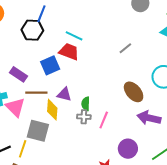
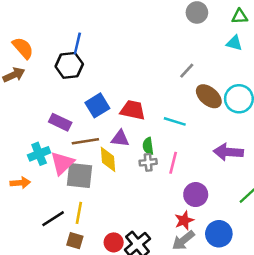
cyan line: (74, 36) -> (175, 121), moved
red trapezoid: (69, 52) -> (133, 110), moved
brown ellipse: (134, 92) -> (209, 96), moved
pink triangle: (15, 107) -> (62, 163), turned 40
gray square: (38, 131) -> (79, 175), moved
purple circle: (128, 149) -> (196, 195), moved

